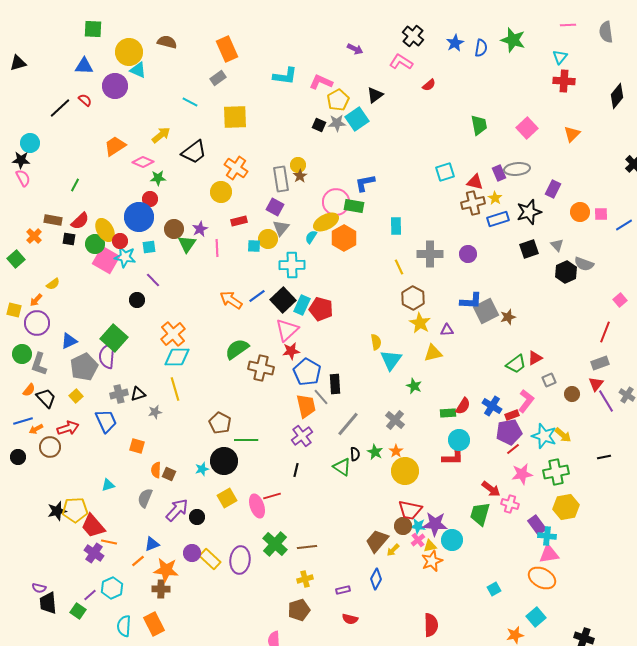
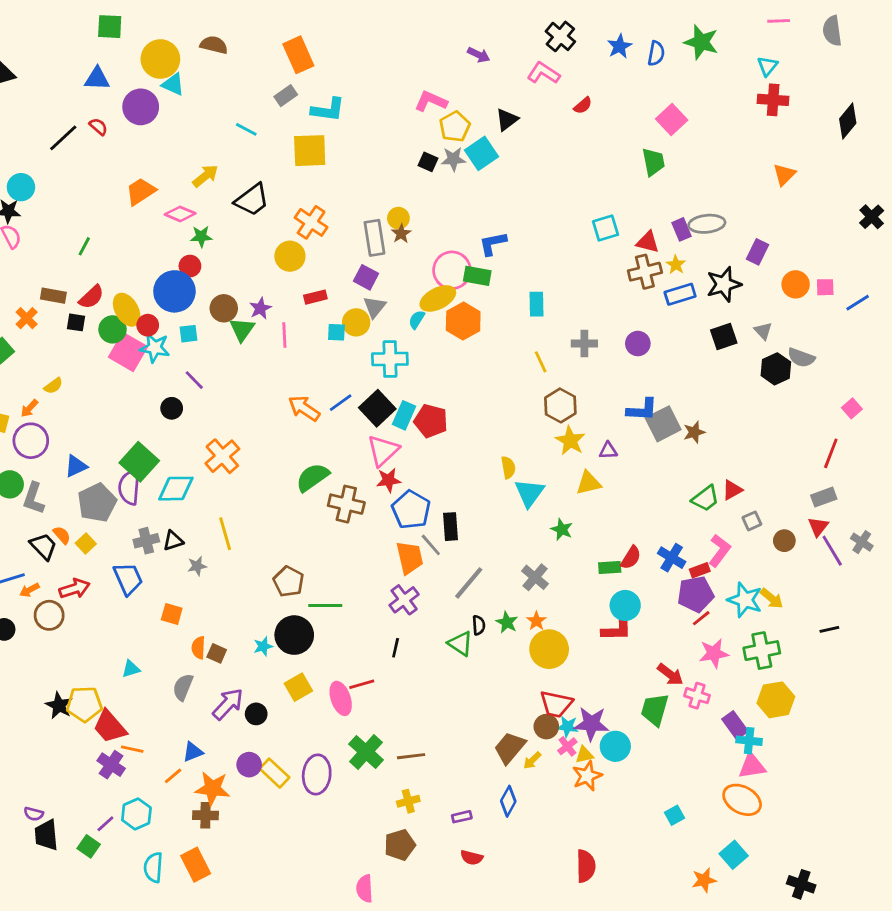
cyan L-shape: (285, 76) -> (328, 110), moved
pink square: (527, 128) -> (672, 120), moved
gray cross: (430, 254) -> (584, 344), size x0.7
cyan diamond: (177, 357) -> (176, 489), moved
orange semicircle: (29, 390) -> (62, 535), moved, turned -80
black star: (57, 511) -> (59, 705), turned -30

